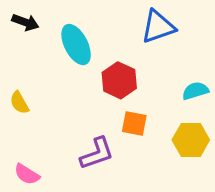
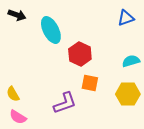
blue triangle: (158, 27) -> (126, 18), moved, size x0.7
yellow semicircle: (19, 103) -> (13, 94), moved

